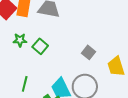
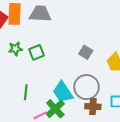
green square: (40, 46) -> (36, 52), turned 35

